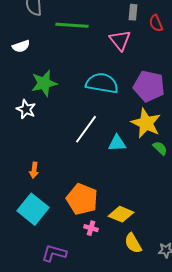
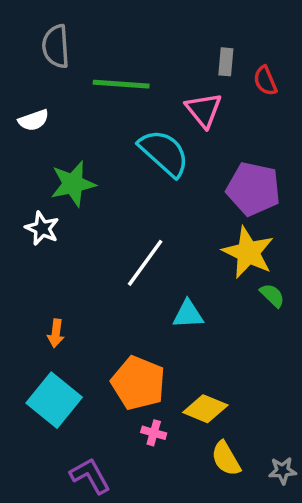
cyan semicircle: (102, 83) -> (164, 153), moved, turned 32
cyan triangle: (117, 143) -> (188, 314), moved
purple L-shape: (54, 253) -> (90, 476), turned 45

